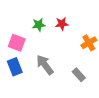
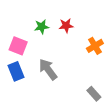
gray rectangle: (79, 75) -> (94, 94), moved

